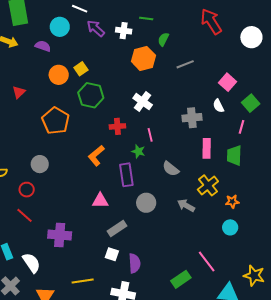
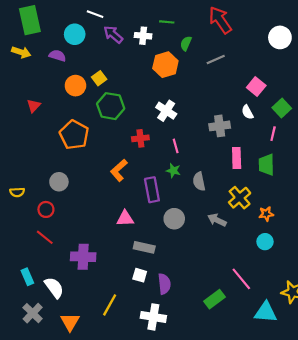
red arrow: (211, 21) -> (220, 20), moved
gray line: (185, 64) -> (216, 60), moved
green star: (138, 151) -> (173, 171), moved
gray semicircle: (171, 169) -> (199, 181), turned 42
gray rectangle: (117, 228) -> (144, 247), turned 48
yellow line: (83, 281) -> (110, 305), turned -50

